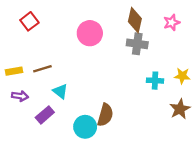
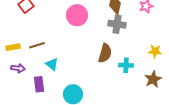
cyan cross: (155, 81) -> (126, 65), moved
purple rectangle: (45, 115) -> (39, 84), turned -56
brown semicircle: (105, 115) -> (105, 53), moved

